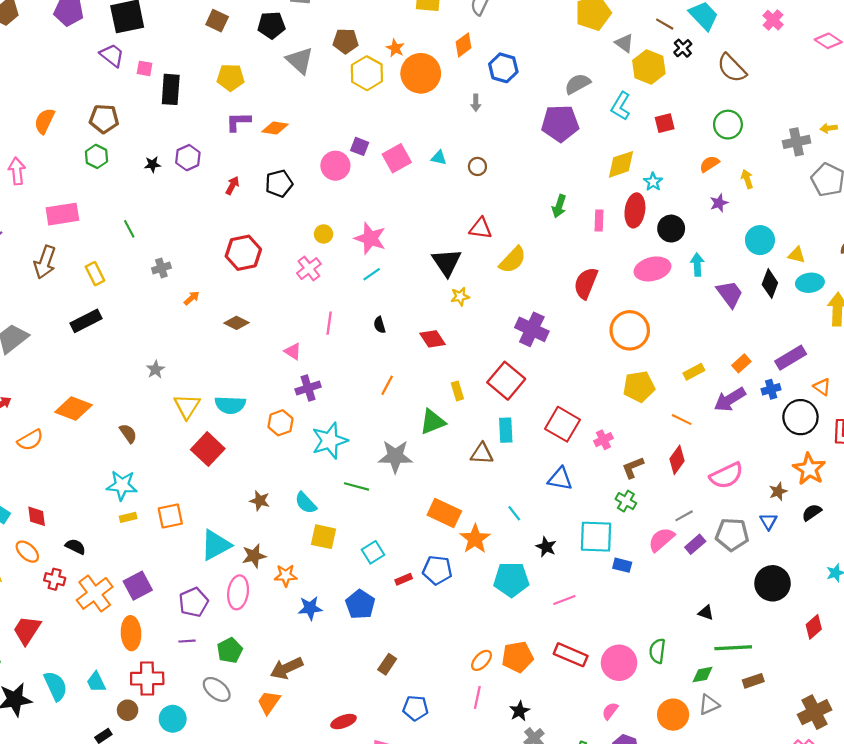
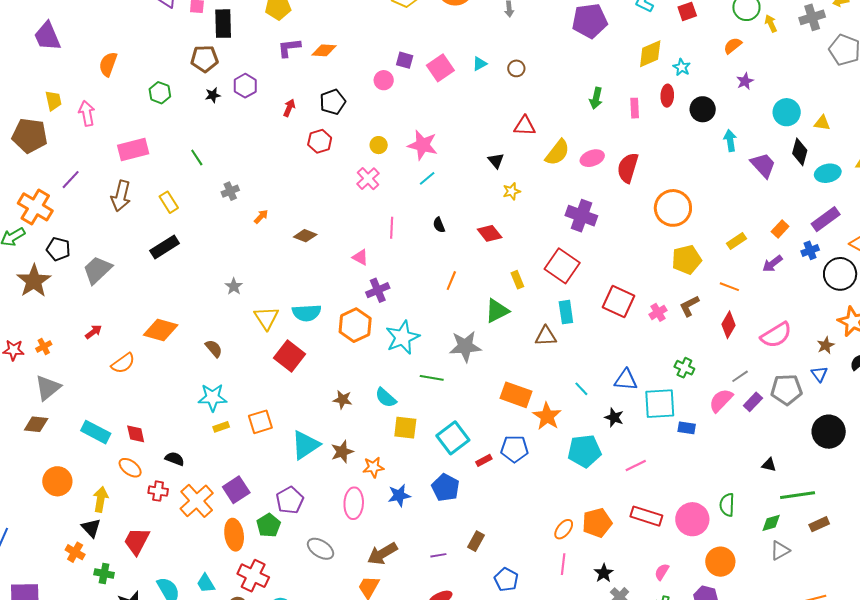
brown pentagon: (104, 119) -> (204, 59), moved
cyan triangle: (439, 158) -> (480, 64), turned -35
pink circle: (335, 166) -> (384, 80), size x0.7
yellow arrow: (747, 179) -> (771, 23), moved
red ellipse: (635, 210) -> (667, 96), size x0.7
red hexagon: (243, 253) -> (320, 141), moved, size x0.7
black triangle: (447, 262) -> (496, 161), size x0.6
pink ellipse: (652, 269) -> (592, 158), moved, size x0.7
cyan ellipse: (810, 283) -> (828, 173), moved
purple arrow: (730, 400) -> (772, 264), size x0.7
orange hexagon: (280, 423) -> (355, 325), size x1.4
brown L-shape: (633, 468) -> (689, 306), moved
blue triangle: (560, 479) -> (626, 380), moved
cyan square: (373, 552) -> (453, 438), size x1.5
pink ellipse: (238, 592) -> (354, 503), moved
purple line: (187, 641) -> (438, 555), moved
green pentagon: (230, 650) -> (269, 525), moved
red cross: (147, 679) -> (253, 576), turned 32
gray ellipse: (217, 689) -> (321, 549), moved
blue pentagon: (415, 708) -> (506, 580), turned 30
pink semicircle: (610, 711) -> (662, 572), moved
orange circle: (673, 715) -> (720, 562), moved

